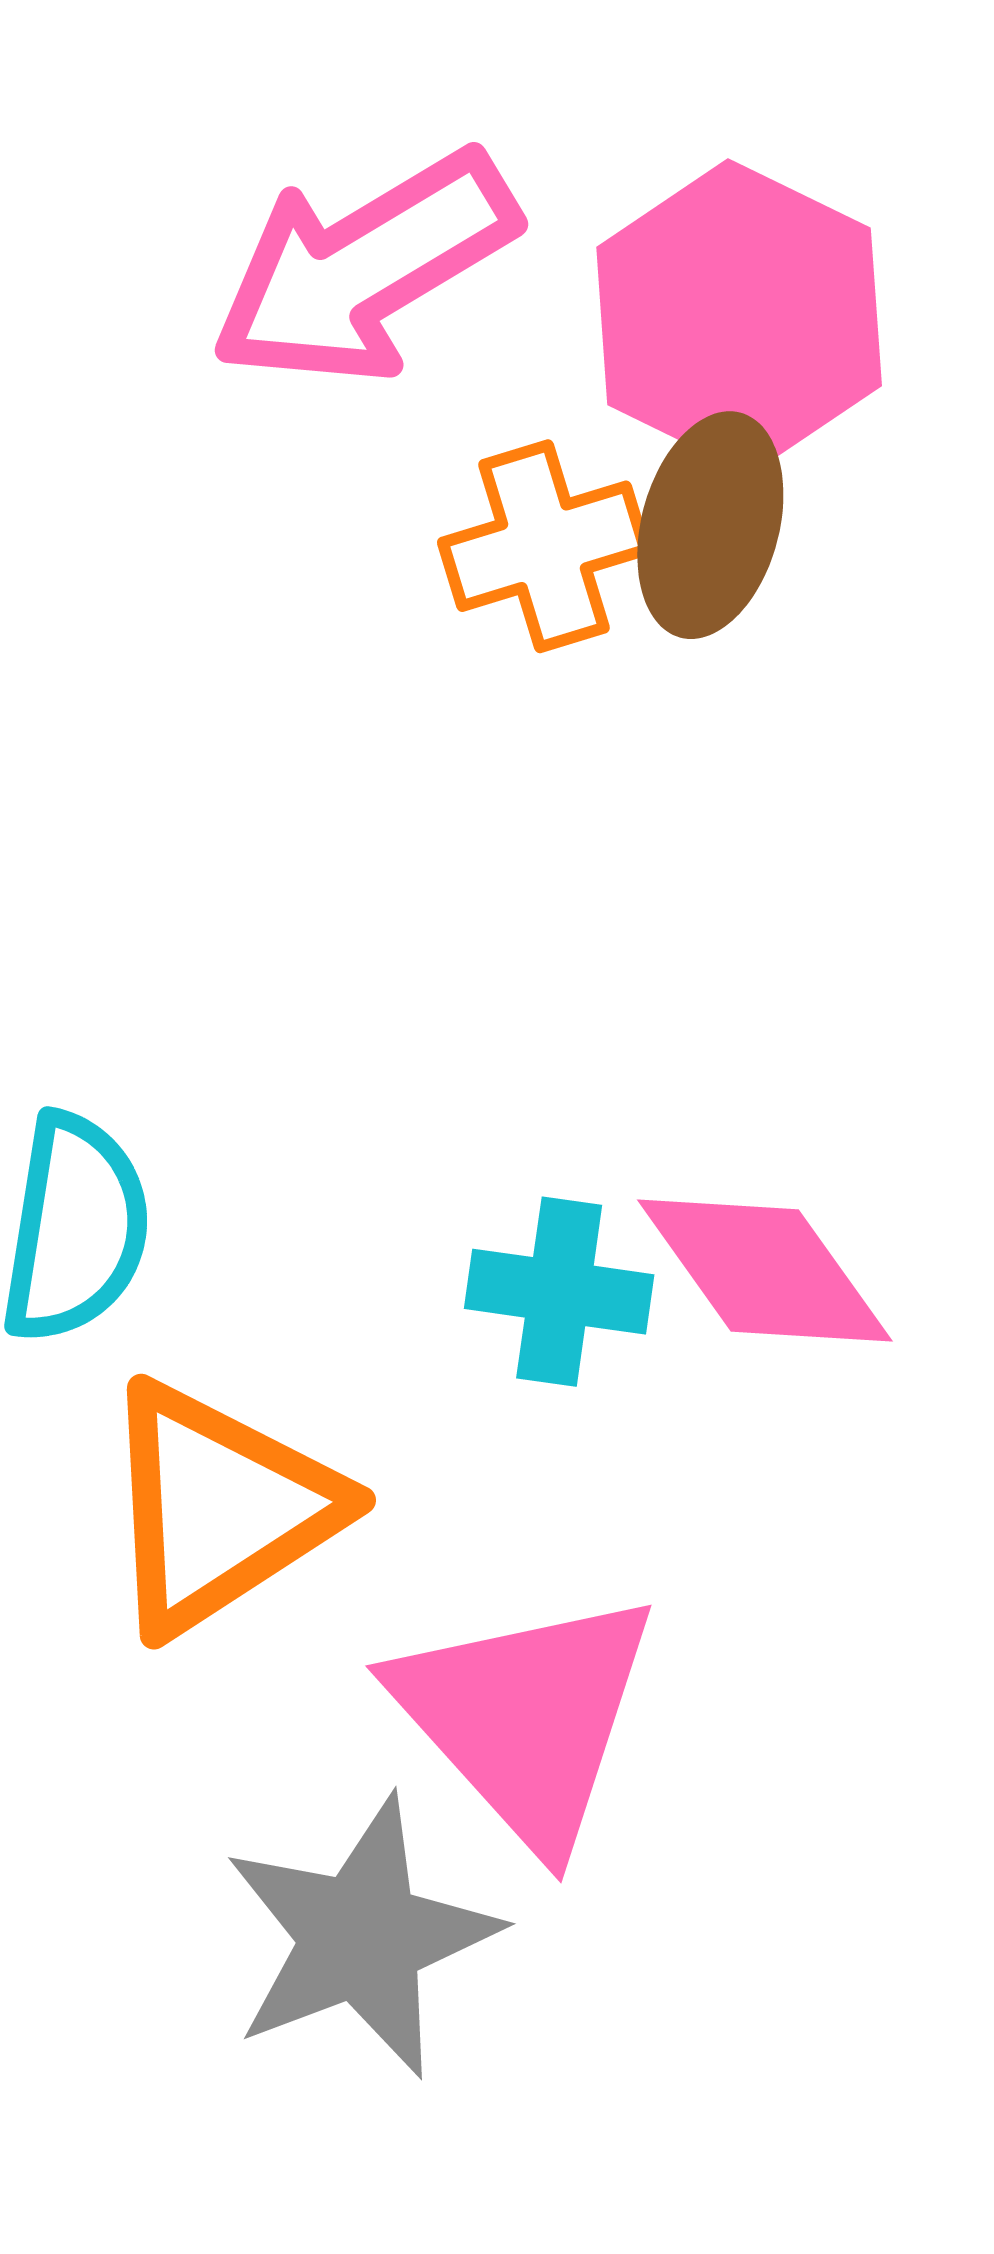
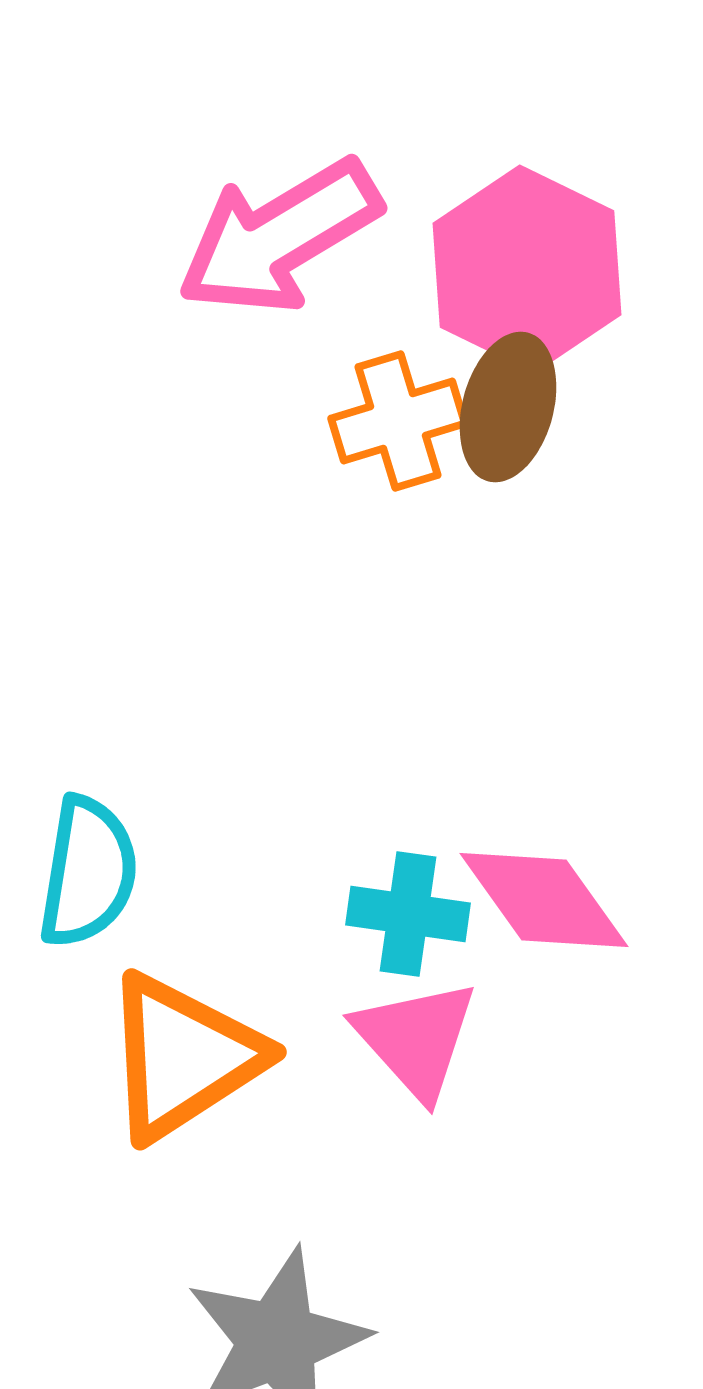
pink triangle: (526, 1718) -> (416, 1039), moved, size x0.7

